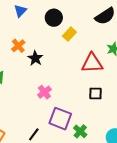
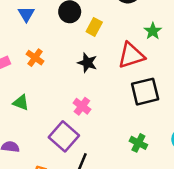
black star: (35, 58) -> (87, 63), moved
black square: (95, 94) -> (145, 92), size x1.6
purple square: (60, 119) -> (64, 136), moved, turned 35

